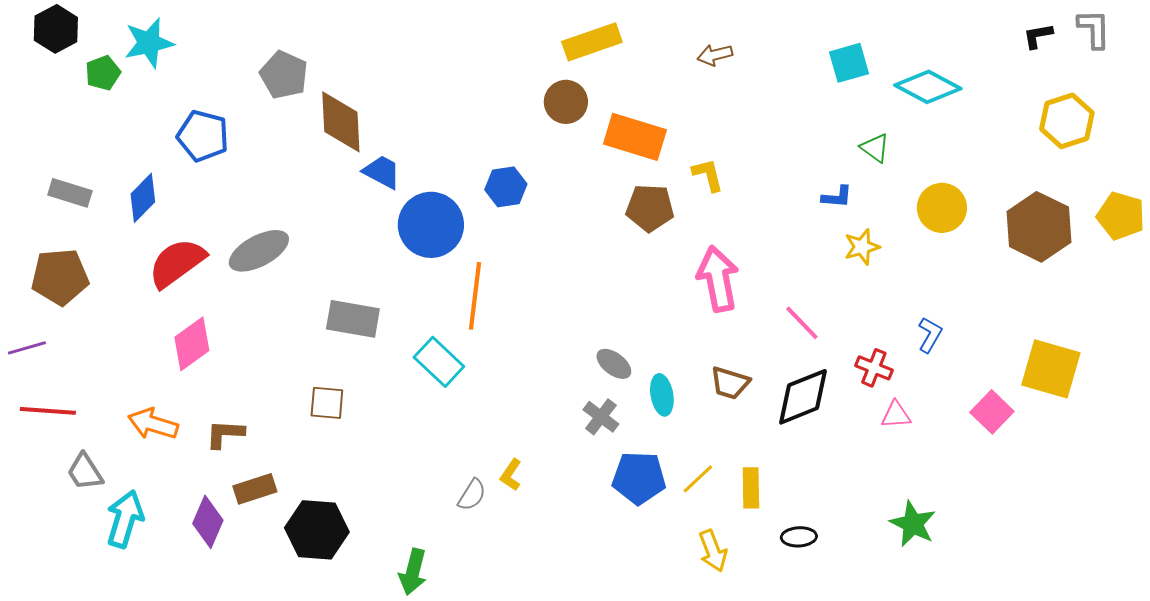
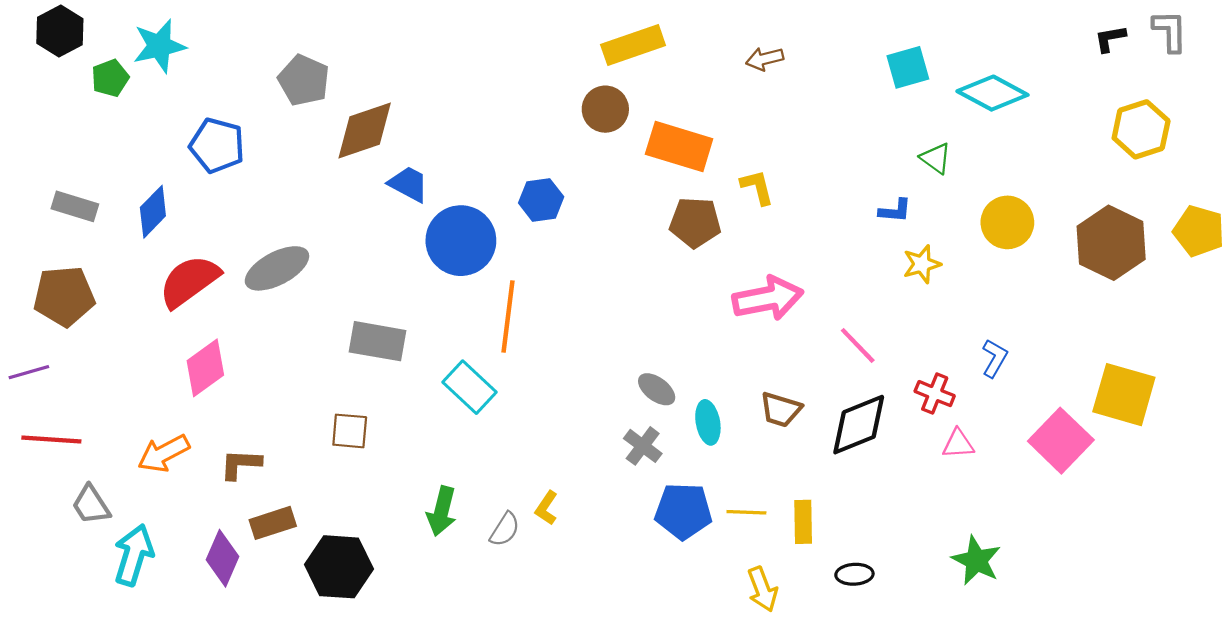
brown diamond: (341, 122) -> (365, 130), turned 74
pink arrow: (718, 279) -> (768, 298), turned 90
pink square: (992, 412) -> (1061, 441), size x1.4
orange arrow: (153, 424) -> (164, 453), turned -45
yellow line: (698, 479) -> (746, 512), turned 45
green arrow: (413, 572) -> (442, 511), moved

